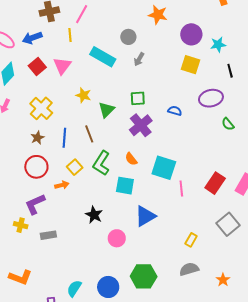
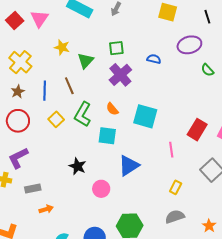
orange arrow: (62, 185) -> (46, 209), moved
pink line: (181, 189) -> (171, 150), moved

